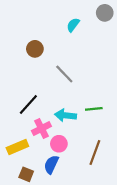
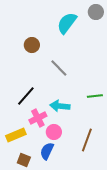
cyan semicircle: (73, 25) -> (67, 23), size x1.6
green line: (94, 109) -> (95, 96), moved

